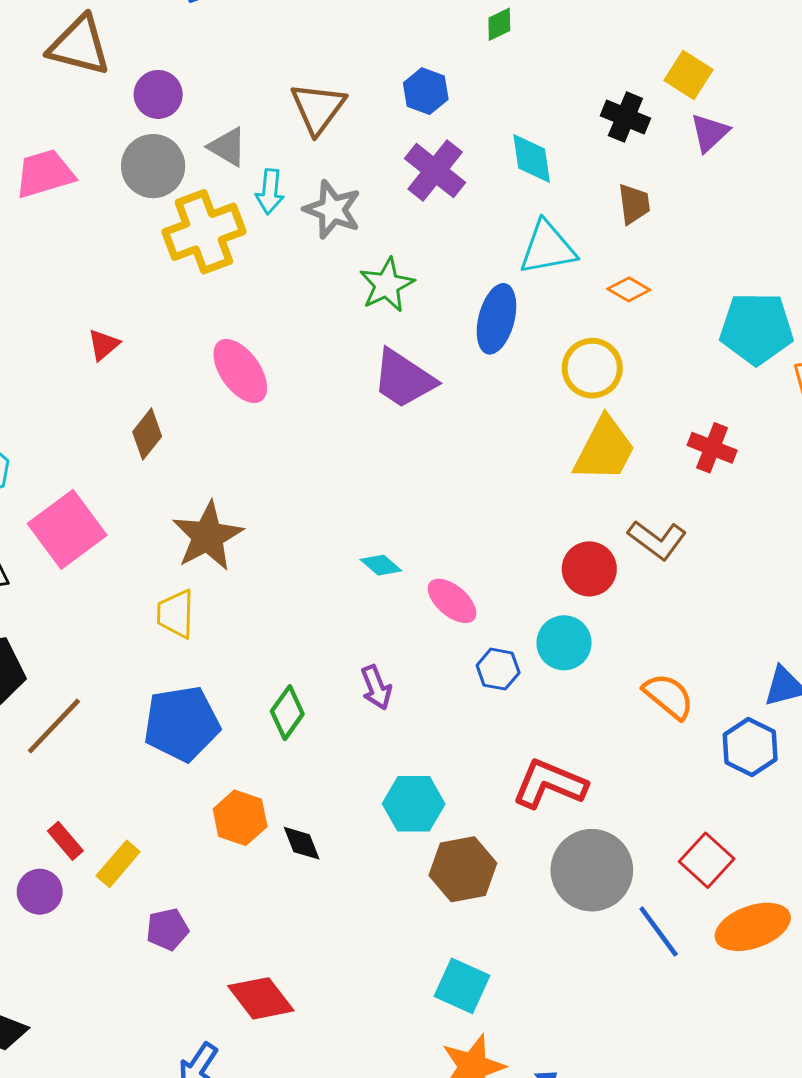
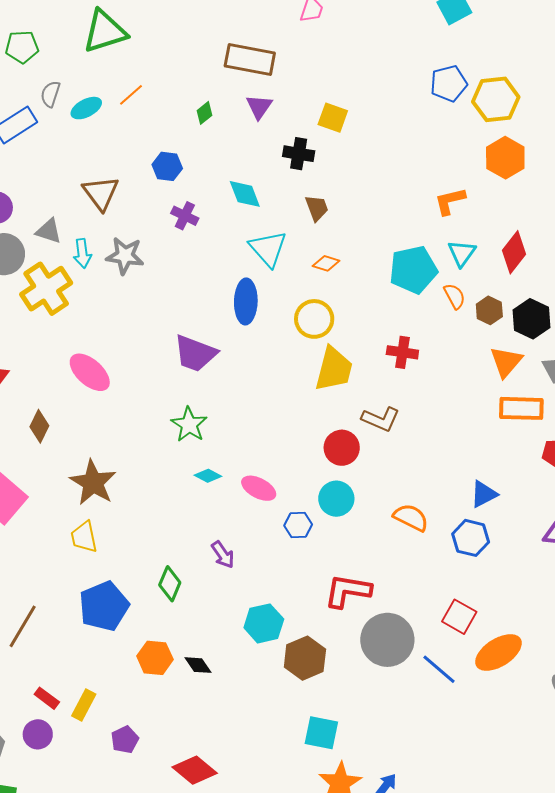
purple triangle: (710, 133) -> (259, 107), moved
purple cross: (435, 171) -> (185, 216), size x0.7
cyan triangle: (548, 248) -> (268, 249), turned -48
green star: (387, 285) -> (189, 425), moved

